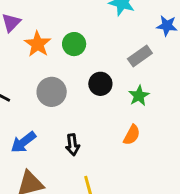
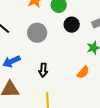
black circle: (100, 84) -> (72, 25), moved

